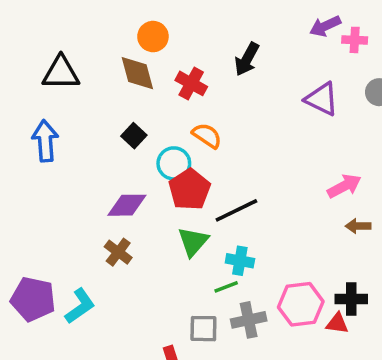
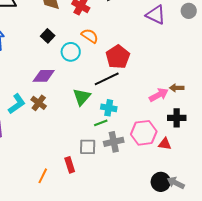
pink arrow: (344, 186) -> (159, 95), moved
red pentagon: (190, 190) -> (118, 57), moved
black cross: (351, 299) -> (177, 118), moved
cyan L-shape: (80, 306) -> (17, 104), moved

